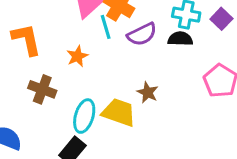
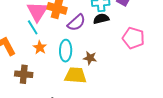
cyan line: (106, 27) -> (33, 27), moved
cyan ellipse: (84, 116) -> (66, 51), moved

